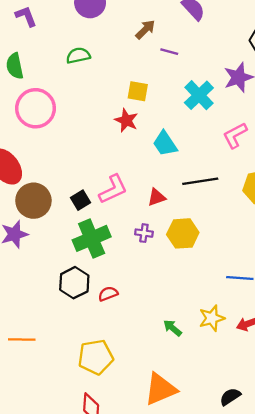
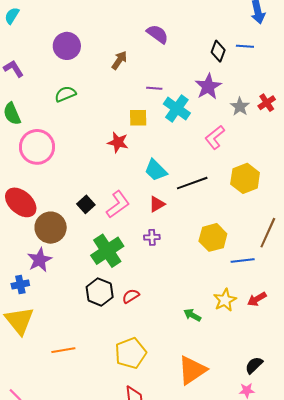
purple line: (169, 52) -> (154, 88), moved
yellow square: (138, 91) -> (138, 118), moved
cyan trapezoid: (165, 144) -> (156, 170), moved
black square: (80, 200) -> (86, 204), moved
yellow hexagon: (183, 233) -> (213, 237), moved

